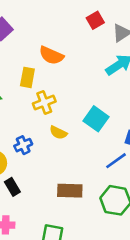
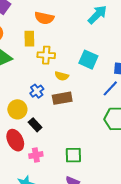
yellow cross: (44, 103) -> (46, 55), turned 36
brown rectangle: (70, 191) -> (62, 98), moved

